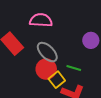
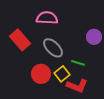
red circle: (46, 69) -> (41, 74), moved

